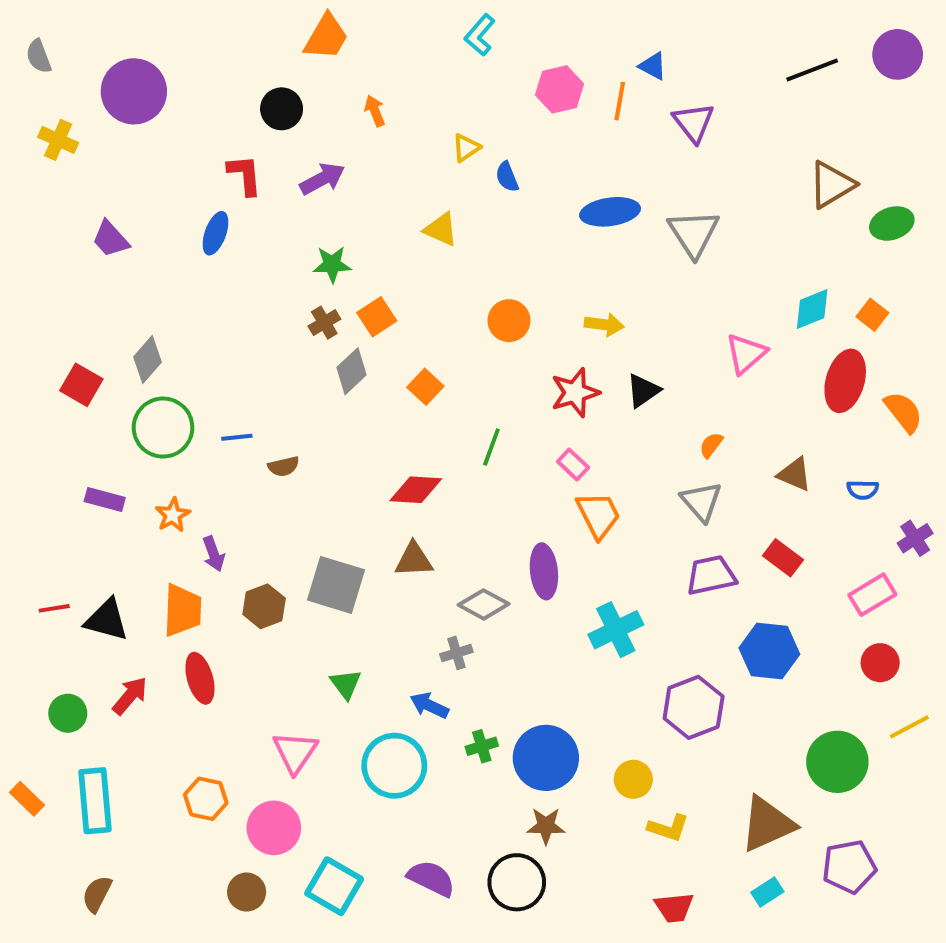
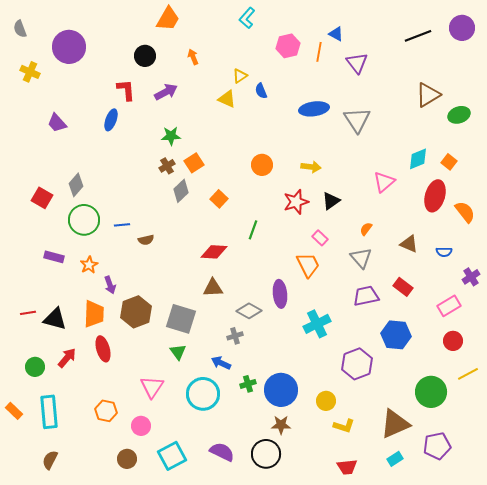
yellow triangle: (441, 229) -> (227, 99), moved
pink rectangle: (573, 464) -> (320, 238), moved
gray square: (336, 585) -> (181, 319), moved
brown hexagon: (264, 606) -> (136, 312), size x1.4
pink circle: (274, 828) -> (141, 426), size x0.7
cyan square: (334, 886) -> (172, 456), turned 32

